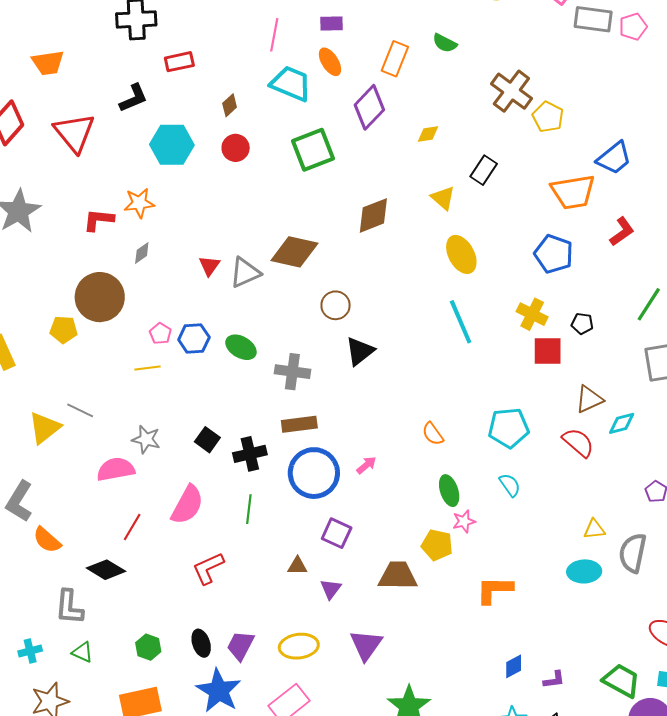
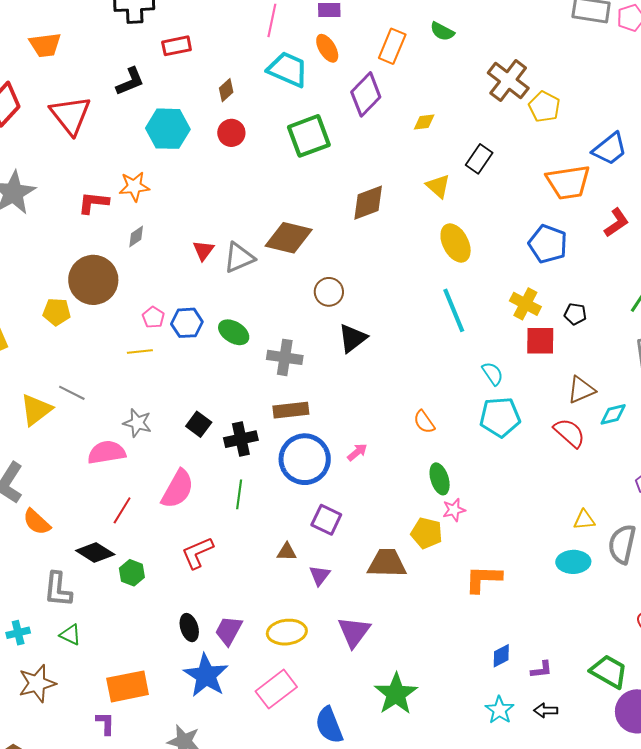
cyan semicircle: (510, 485) -> (493, 374), moved
green hexagon: (148, 647) -> (132, 573), moved

